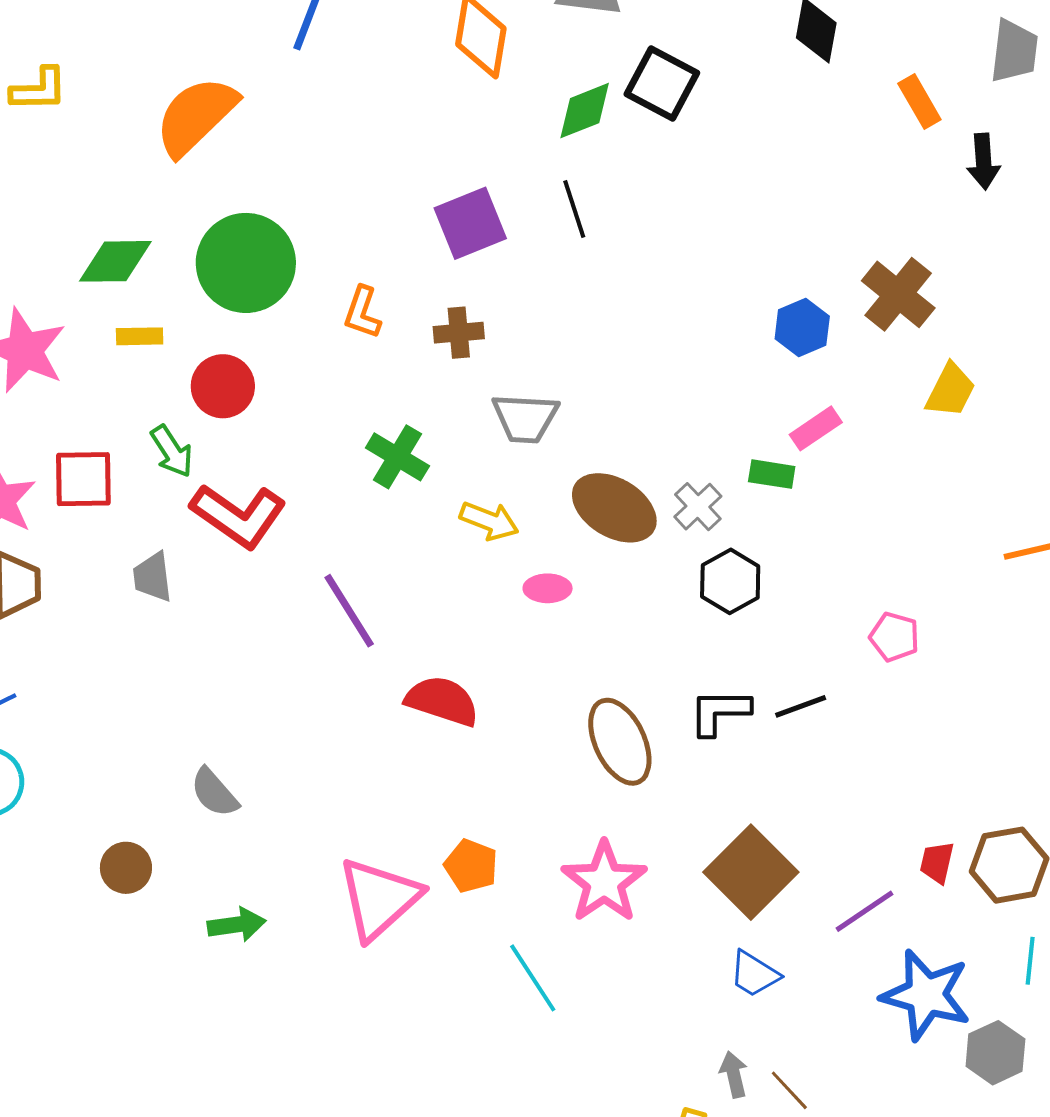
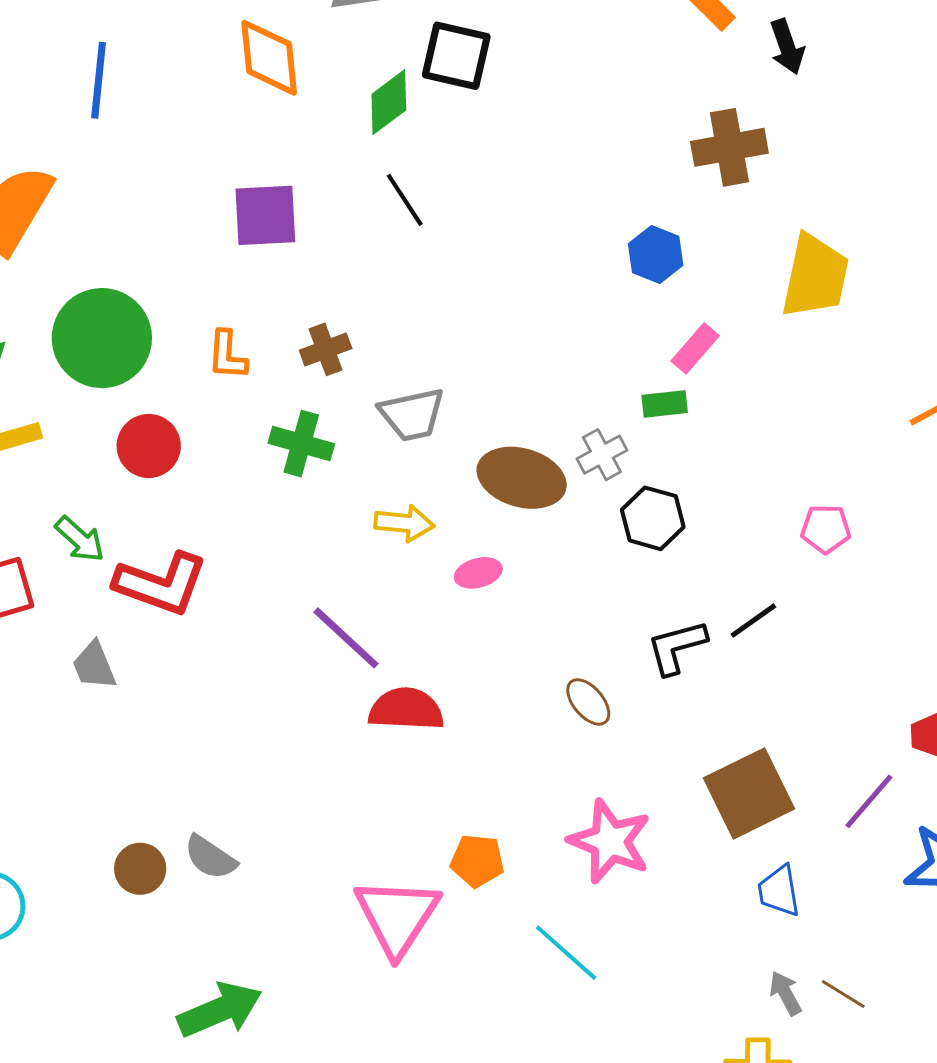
purple square: (470, 223) -> (265, 215), moved, turned 34
brown cross: (898, 294) -> (729, 147), moved, turned -34
red circle: (223, 386) -> (149, 446), moved
yellow trapezoid: (950, 390) -> (815, 276), size x1.5
green cross: (397, 457) -> (301, 444), moved
gray cross: (698, 507) -> (602, 455), turned 30
purple line: (349, 611) -> (346, 638), moved
brown ellipse: (620, 742) -> (588, 702), size x0.6
brown circle: (126, 868) -> (140, 869), moved
brown square: (751, 872) -> (749, 793), turned 34
green arrow: (237, 925) -> (220, 1010), moved, size x1.5
blue trapezoid: (754, 974) -> (779, 891), turned 64

